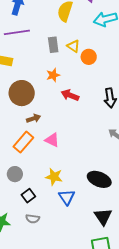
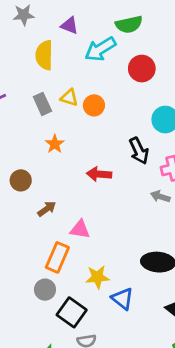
brown circle: (22, 93) -> (21, 180), size x0.6
red arrow: (70, 95) -> (99, 174), moved
orange rectangle: (23, 142) -> (57, 257), moved
black square: (28, 196) -> (72, 312), size x1.5

